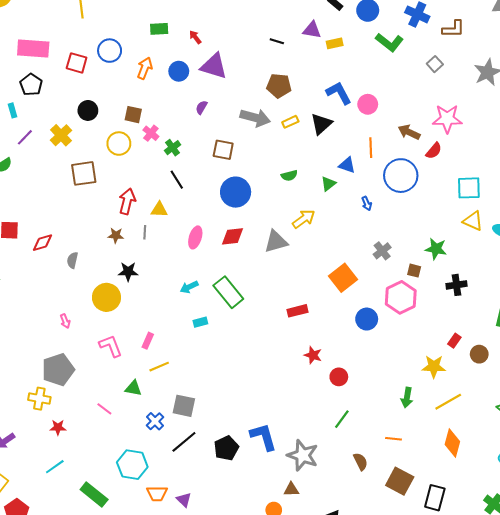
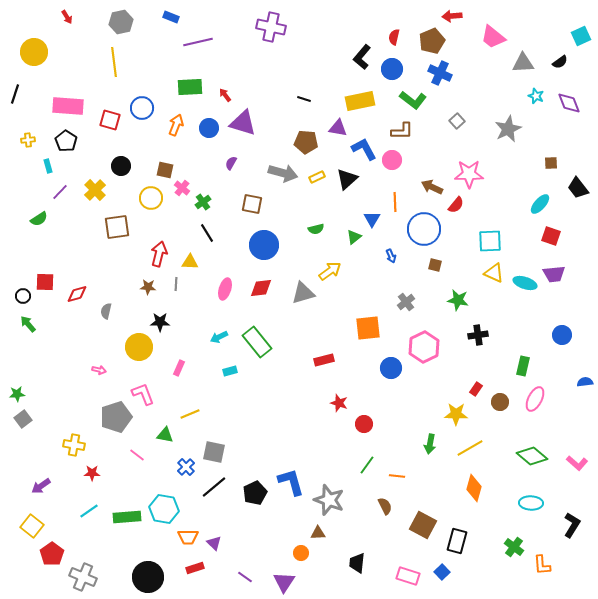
green rectangle: (159, 29) -> (190, 87), size x1.4
brown L-shape: (453, 29) -> (402, 131), moved
purple triangle: (312, 30) -> (338, 128), moved
yellow rectangle: (335, 43) -> (360, 101), size x1.8
blue triangle: (347, 165) -> (372, 219), turned 42
brown square: (414, 271) -> (435, 265), moved
orange square: (343, 278) -> (368, 328), turned 32
pink arrow: (65, 321) -> (99, 370), turned -56
pink rectangle: (148, 341) -> (179, 368), moved
gray pentagon: (58, 370) -> (116, 417), moved
orange line: (394, 439) -> (397, 476), moved
green rectangle: (94, 495) -> (127, 517), moved, turned -44

